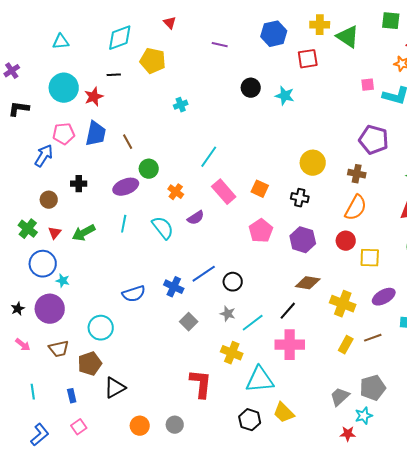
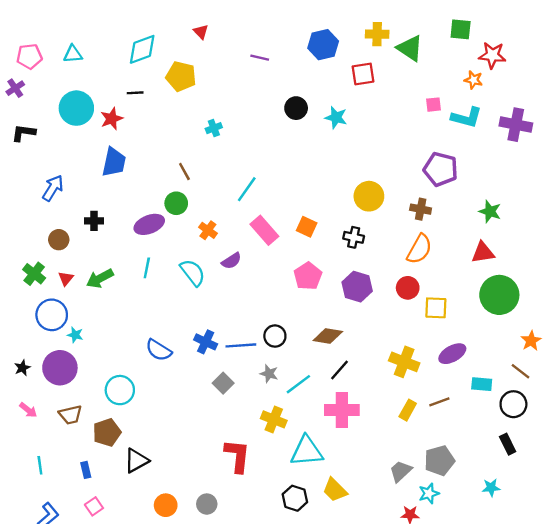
pink pentagon: (64, 134) -> (29, 56), moved
brown line: (128, 142) -> (184, 172), moved
blue line: (204, 274) -> (241, 345), moved, turned 30
brown diamond: (308, 283) -> (328, 336), moved
blue semicircle: (134, 294) -> (159, 350), turned 50

